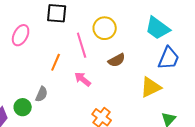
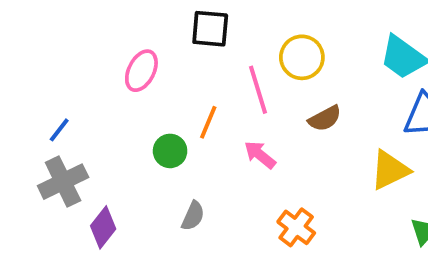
gray semicircle: (42, 94) -> (193, 216), moved
green circle: (23, 107) -> (170, 151), moved

